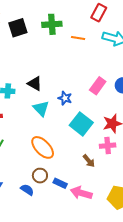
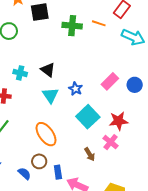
green cross: (52, 24) -> (72, 26), moved
orange line: (78, 38) -> (99, 23), moved
pink cross: (108, 146) -> (111, 142), turned 35
blue rectangle: (60, 183) -> (58, 172), turned 48

